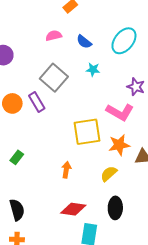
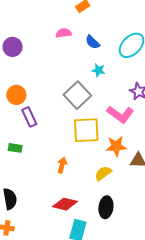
gray square: (54, 78) -> (77, 95), moved
purple rectangle: (37, 102) -> (29, 117), moved
green rectangle: (17, 157) -> (15, 148), turned 56

